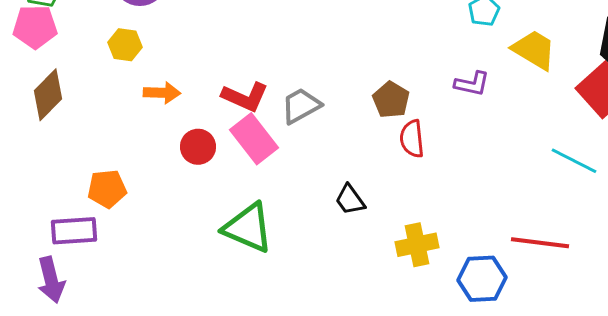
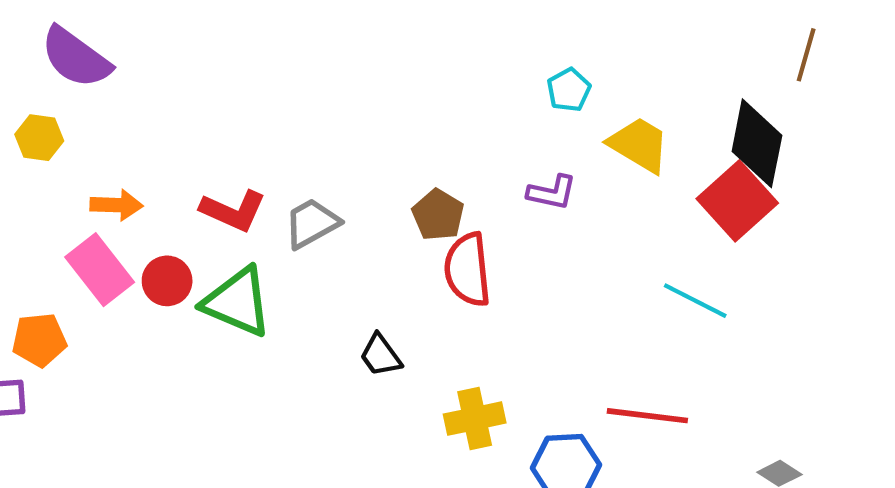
yellow hexagon: (125, 45) -> (39, 138), moved
pink rectangle: (254, 139) -> (100, 270), moved
red semicircle: (412, 139) -> (468, 270), size x1.4
green triangle: (248, 228) -> (237, 302), moved

